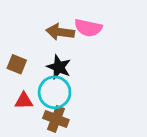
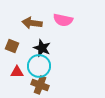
brown arrow: (60, 32) -> (32, 23), moved

